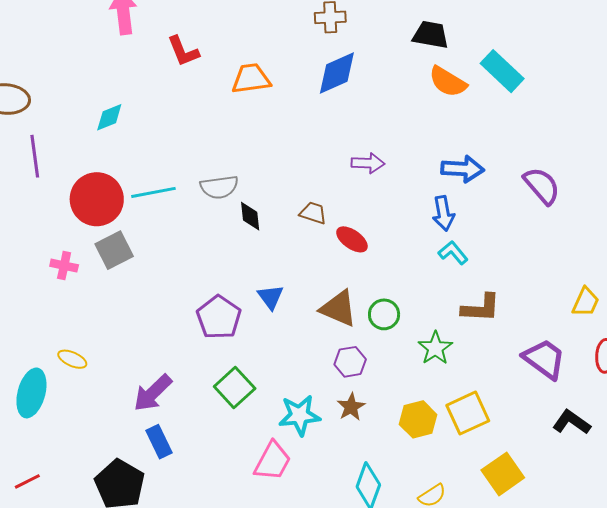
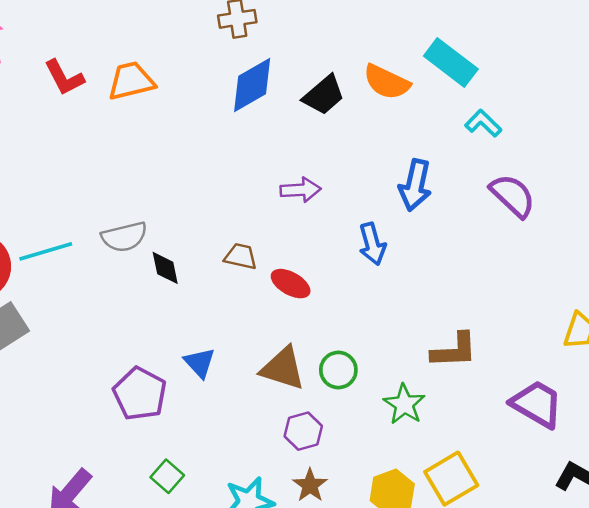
black trapezoid: (431, 35) -> (324, 95), moved, turned 135
orange trapezoid: (251, 79) -> (131, 81), moved
blue arrow: (463, 169) -> (415, 185), turned 105
blue arrow: (443, 213) -> (372, 244), moved
cyan L-shape: (453, 253) -> (483, 123), moved
green square: (235, 388) -> (167, 476), size x0.7

